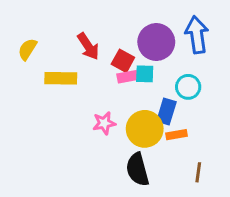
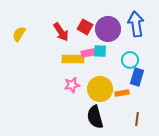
red square: (123, 61) -> (85, 27), moved
yellow rectangle: (61, 78) -> (73, 59), moved
blue rectangle: (166, 112) -> (137, 77), moved

